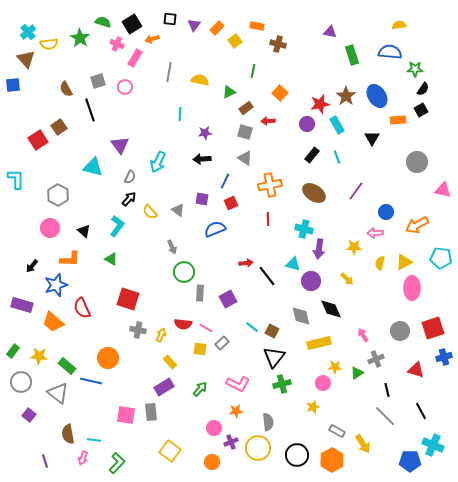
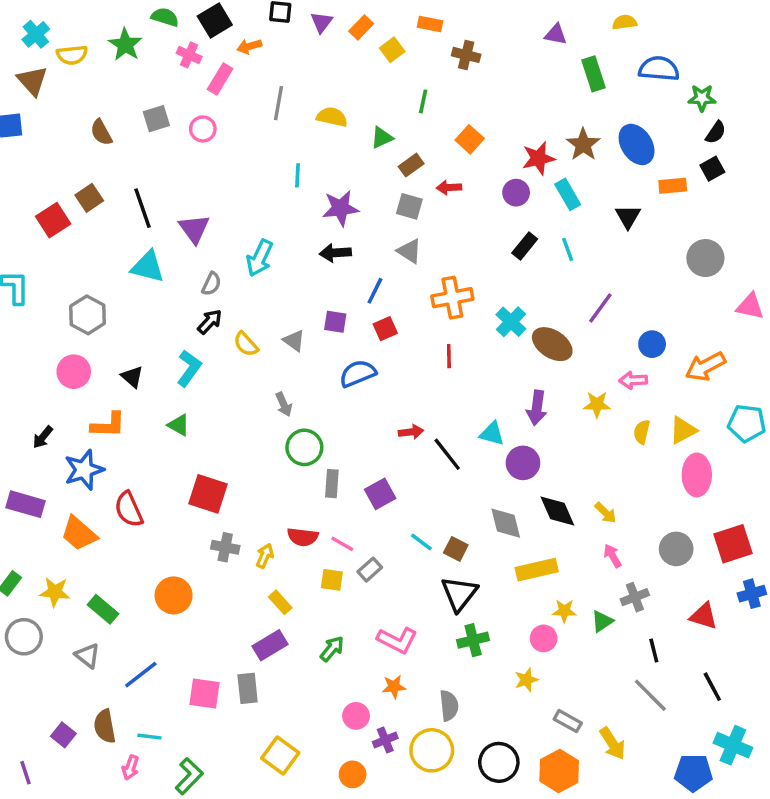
yellow semicircle: (399, 25) -> (625, 22), moved
black line: (90, 110) -> (143, 208), moved
purple star: (205, 133) -> (341, 208), size x1.5
brown ellipse: (314, 193) -> (552, 344), moved
cyan cross: (304, 229) -> (511, 322), moved, turned 30
yellow arrow: (347, 279) -> (606, 513), moved
blue line: (91, 381) -> (141, 675), moved, turned -50
gray triangle: (58, 393) -> (87, 656), size x0.7
purple square: (29, 415) -> (63, 735), moved
purple line: (45, 461) -> (26, 773), moved

